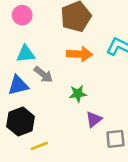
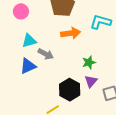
green star: (78, 94) -> (89, 62), moved
black hexagon: (21, 121) -> (70, 90), moved

